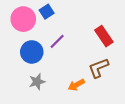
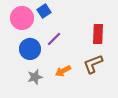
red rectangle: (104, 36) -> (98, 34), turned 36
orange arrow: (76, 85) -> (63, 71), moved

